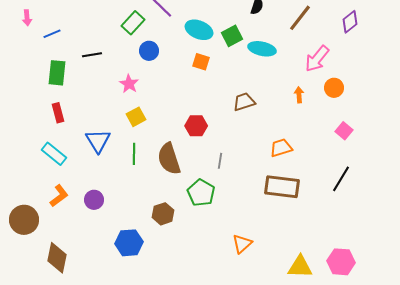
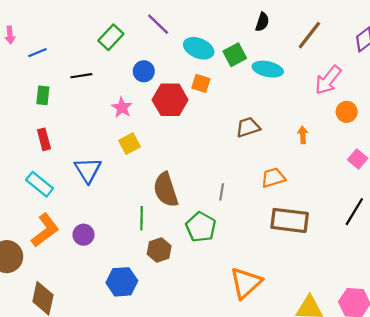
green rectangle: (133, 23) -> (111, 37), moved
green rectangle: (57, 73) -> (43, 95), size x0.7
orange arrow: (299, 95) -> (303, 135), moved
red hexagon: (196, 126) -> (170, 100), moved, size x1.4
orange trapezoid: (281, 148) -> (273, 178), moved
green line: (134, 154) -> (142, 218), moved
orange L-shape: (59, 196) -> (45, 230), size x1.4
orange triangle: (242, 244) -> (246, 283), size x1.5

